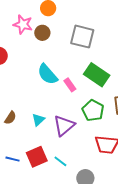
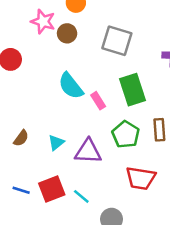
green rectangle: (97, 75) -> (133, 90), turned 35
purple triangle: (64, 126) -> (88, 152), turned 40

